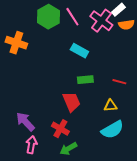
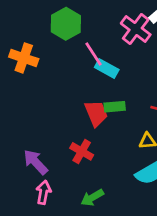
pink line: (72, 17) -> (94, 54), moved
red trapezoid: (71, 102) -> (96, 113), moved
red cross: (60, 129) -> (82, 151), moved

